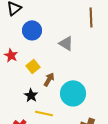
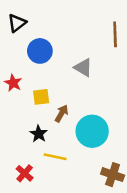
yellow square: (33, 66) -> (41, 97), turned 32

